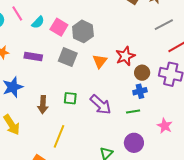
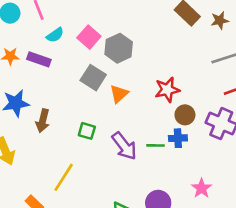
cyan semicircle: (38, 22) -> (55, 35), moved
purple rectangle: (33, 56) -> (39, 59), moved
orange triangle: (100, 61) -> (119, 94), moved
brown arrow: (43, 105) -> (43, 121), moved
green line: (133, 112) -> (156, 145), moved

